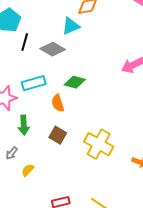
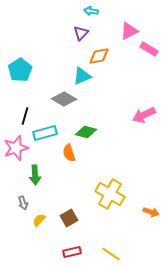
black line: (25, 42) -> (25, 116), moved
brown square: (58, 135) -> (69, 218), moved, turned 30
gray arrow: (12, 153) -> (23, 203), turned -56

